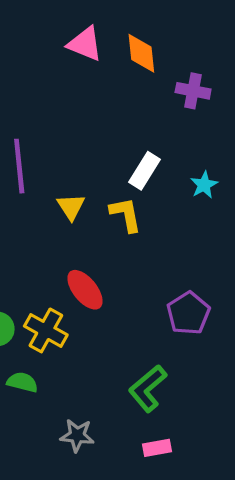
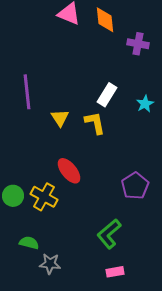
green semicircle: (22, 382) -> (29, 243), moved
gray star: (77, 435) -> (50, 264), moved

